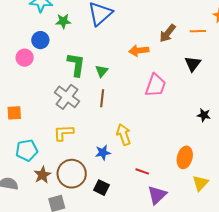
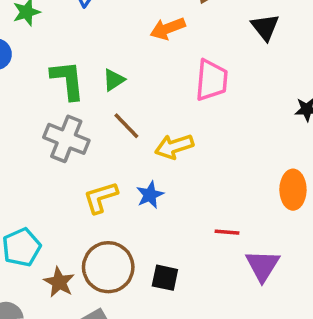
green triangle: (102, 71) -> (114, 80), turned 32
brown line: (102, 98) -> (126, 126), turned -36
yellow L-shape: (64, 133) -> (101, 197), moved
yellow arrow: (124, 134) -> (174, 146), moved, turned -75
blue star: (103, 153) -> (150, 195), moved

